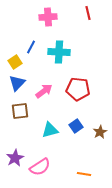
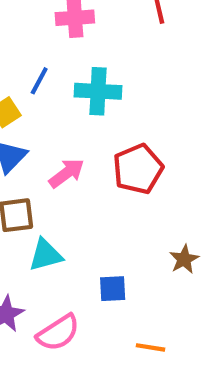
red pentagon: (78, 89) -> (138, 169), turned -30
blue square: (76, 126) -> (113, 289), moved, turned 32
cyan triangle: (50, 130) -> (46, 255), moved

